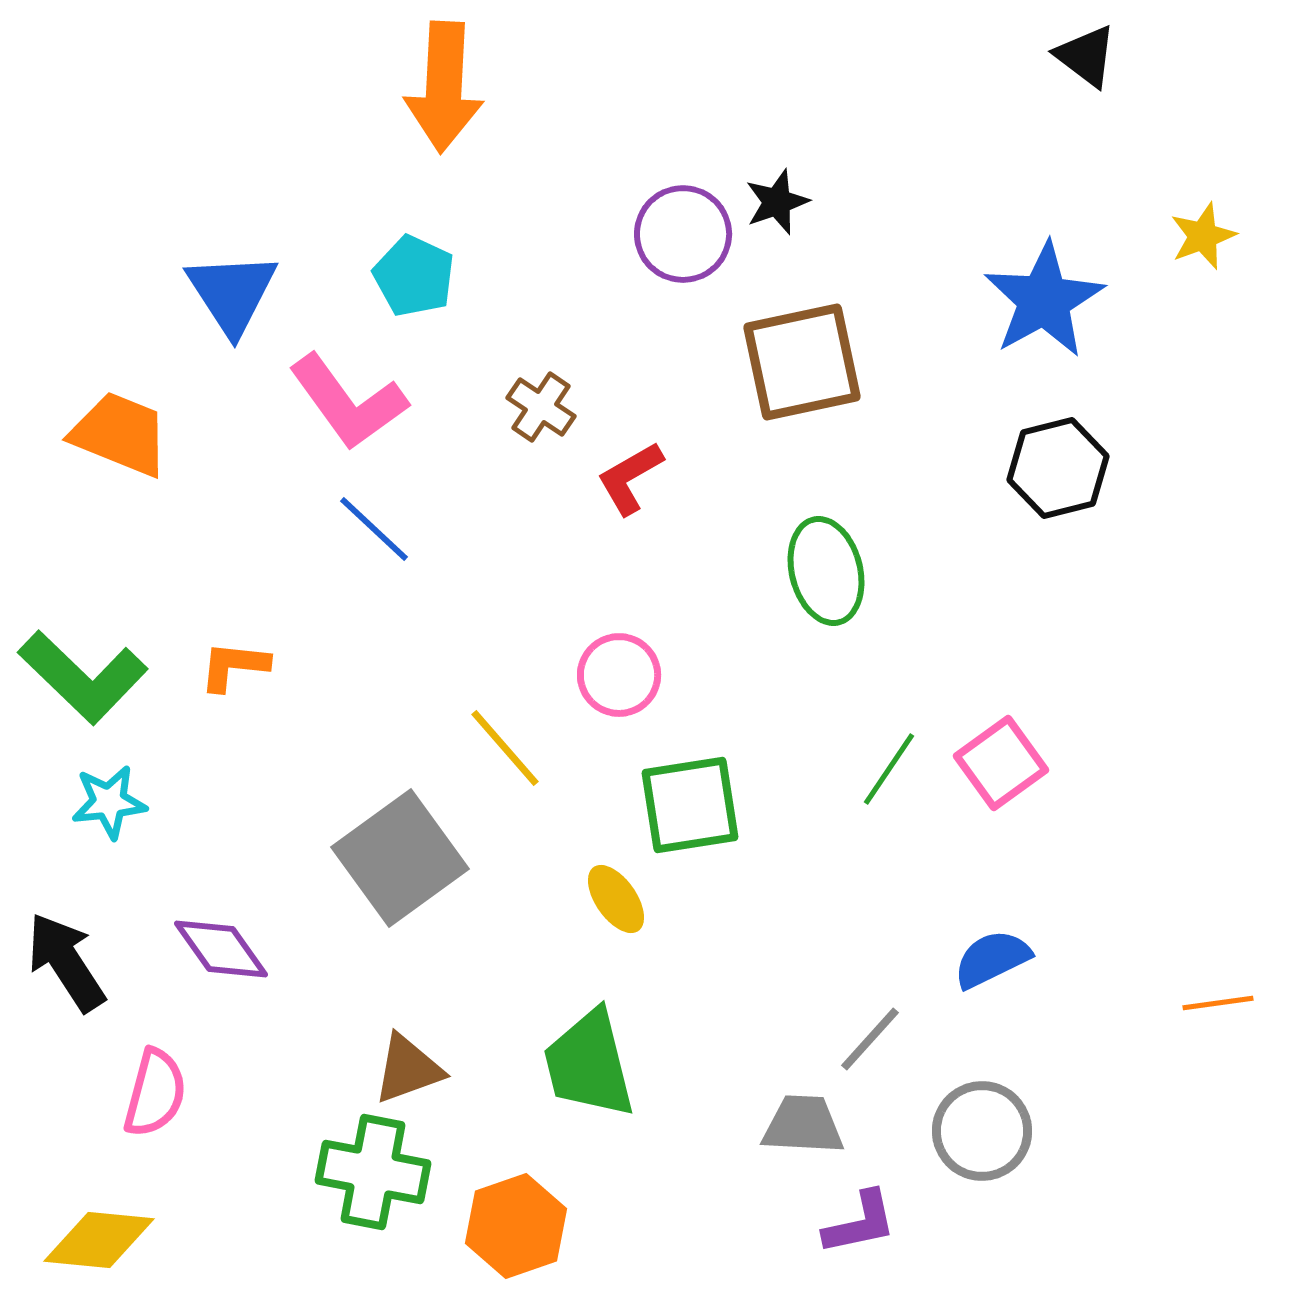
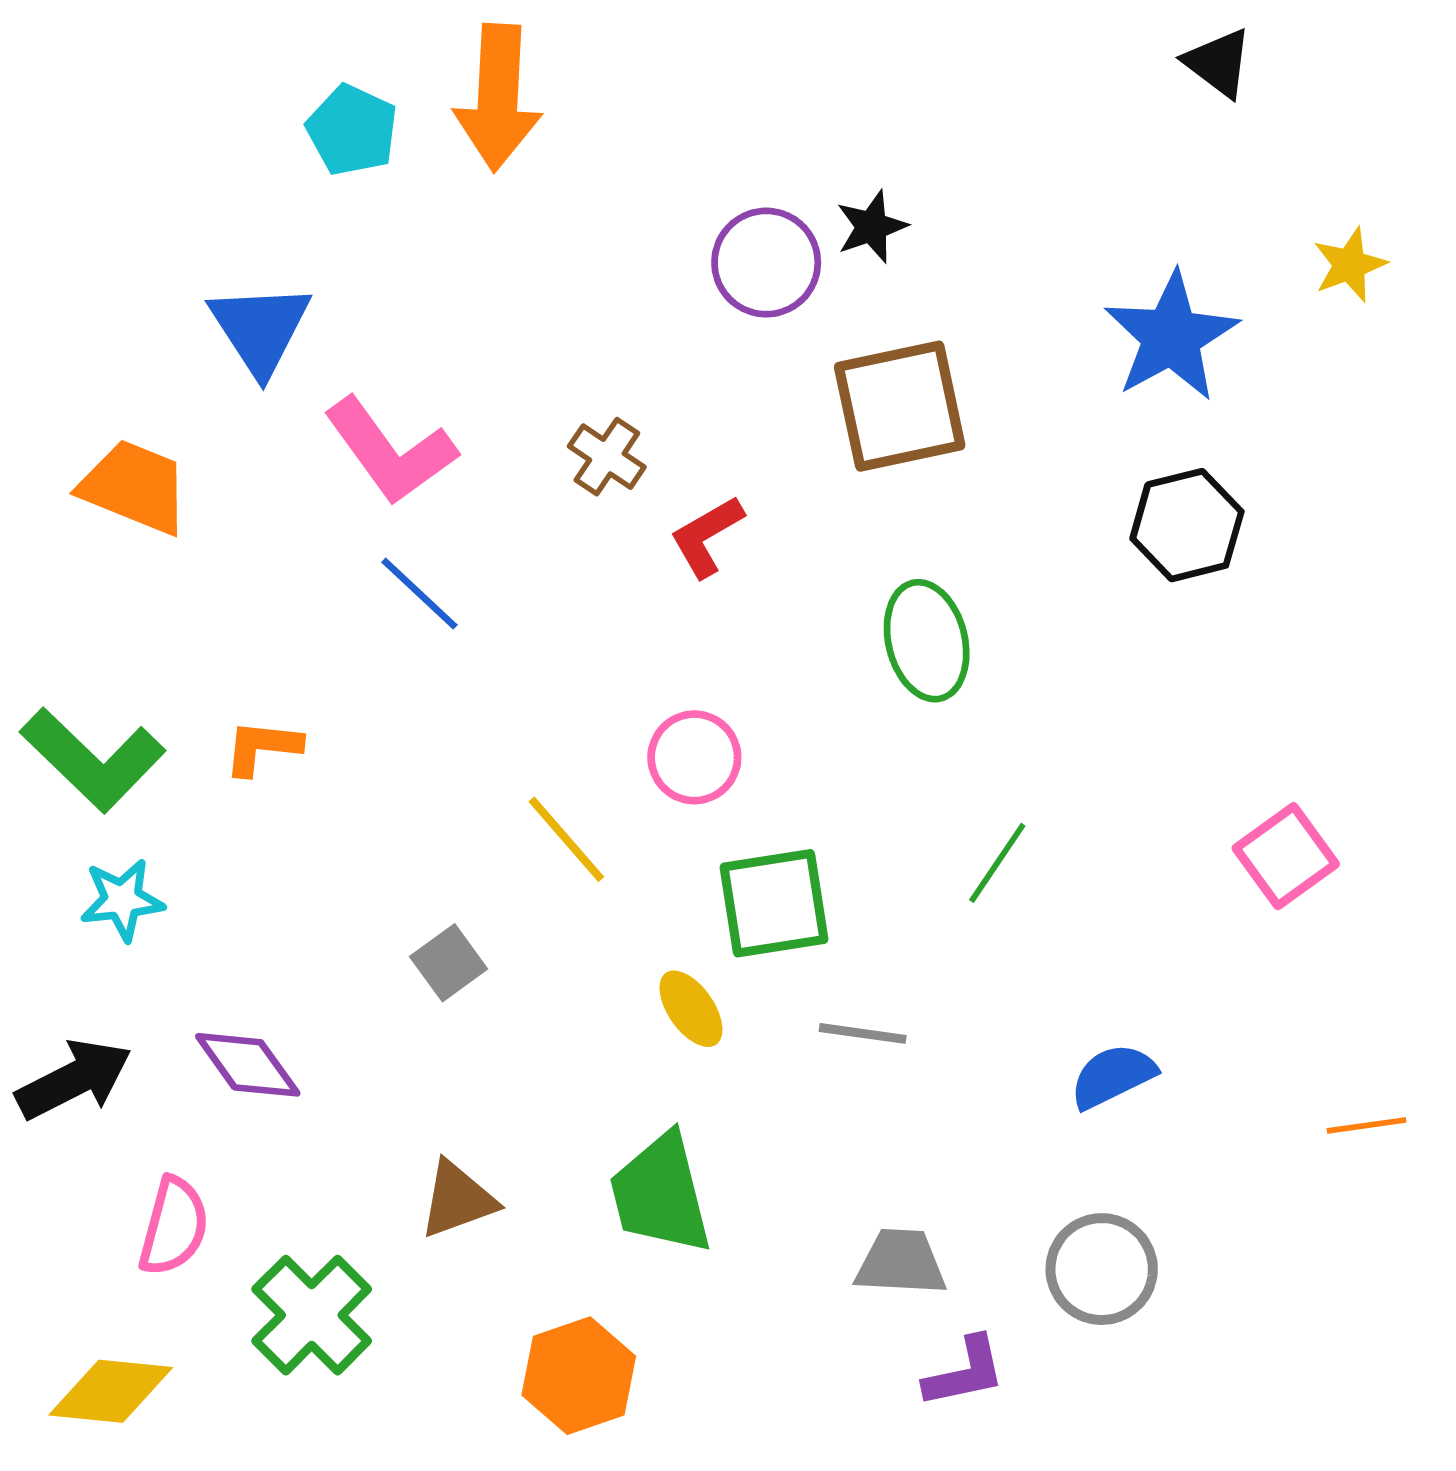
cyan pentagon: (414, 276) -> (352, 130), moved
pink square: (1001, 763) -> (1286, 856), moved
gray square: (400, 858) -> (449, 963), size x0.5
black arrow: (66, 962) -> (74, 1079), turned 96
gray line: (870, 1039) -> (863, 1033), moved, turned 56
green cross: (373, 1172) -> (312, 1315), moved, turned 34

